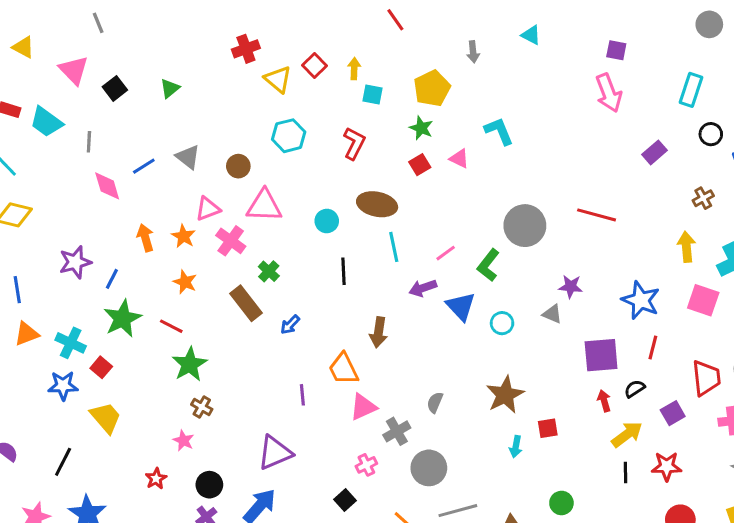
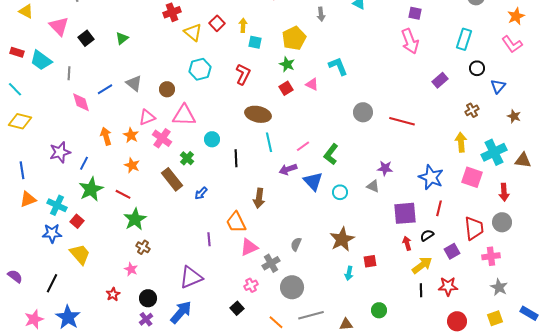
cyan circle: (327, 221) -> (212, 139), moved
gray circle: (525, 226) -> (363, 112), moved, size x0.7

